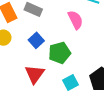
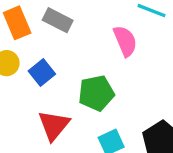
blue square: (36, 40) -> (42, 73), moved

